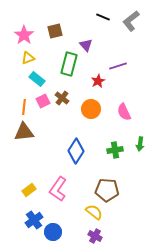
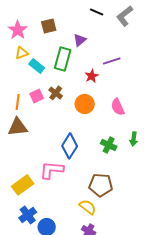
purple triangle: (86, 45) -> (80, 40), turned 32
cyan rectangle: (37, 79) -> (37, 66), moved
green cross: (115, 150) -> (109, 145), turned 35
pink L-shape: (58, 189) -> (52, 170), moved, turned 60
yellow rectangle: (29, 190) -> (23, 185), size x1.5

